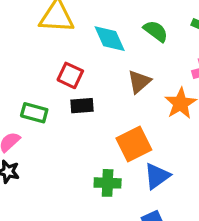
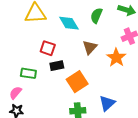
green semicircle: (156, 31) -> (96, 16), turned -98
orange square: (134, 144) -> (77, 82), moved

